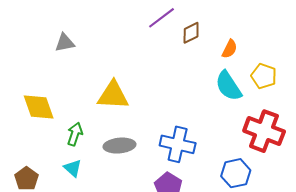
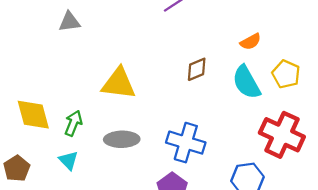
brown diamond: (191, 33) -> (197, 69), moved
orange semicircle: (230, 49) -> (251, 42), turned 30
yellow diamond: (39, 107) -> (33, 115), moved

